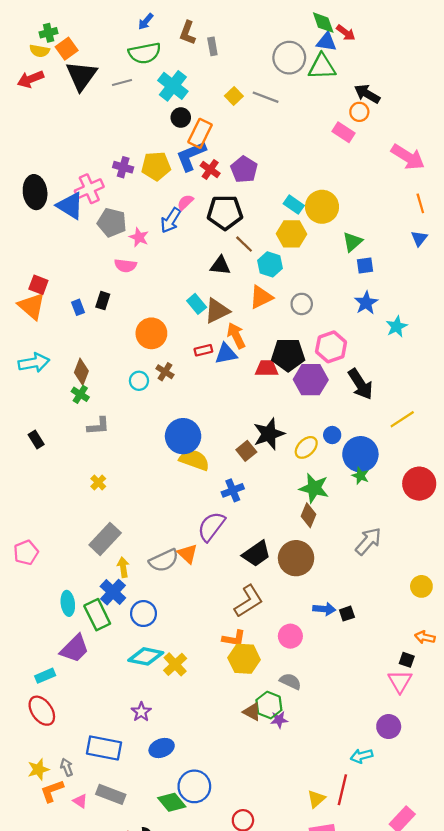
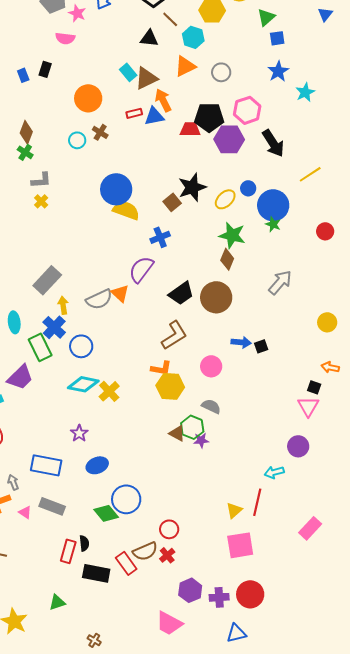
yellow cross: (98, 482) -> (41, 201), moved
red circle: (419, 484) -> (325, 231), size x0.6
cyan ellipse: (68, 603) -> (14, 322), moved

